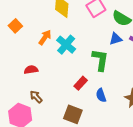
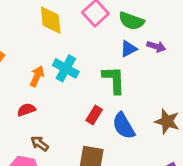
orange arrow: (45, 37) -> (37, 76), moved
blue semicircle: (101, 95) -> (124, 126), size x1.5

